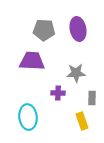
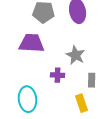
gray star: (76, 73) -> (76, 55), turned 30

